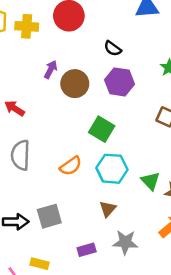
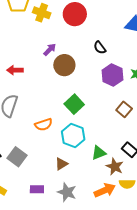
purple hexagon: (119, 82) -> (112, 75), moved
red arrow: (15, 108) -> (15, 70), turned -49
green triangle: (150, 181) -> (99, 153), turned 35
gray square: (49, 216) -> (17, 157), turned 36

